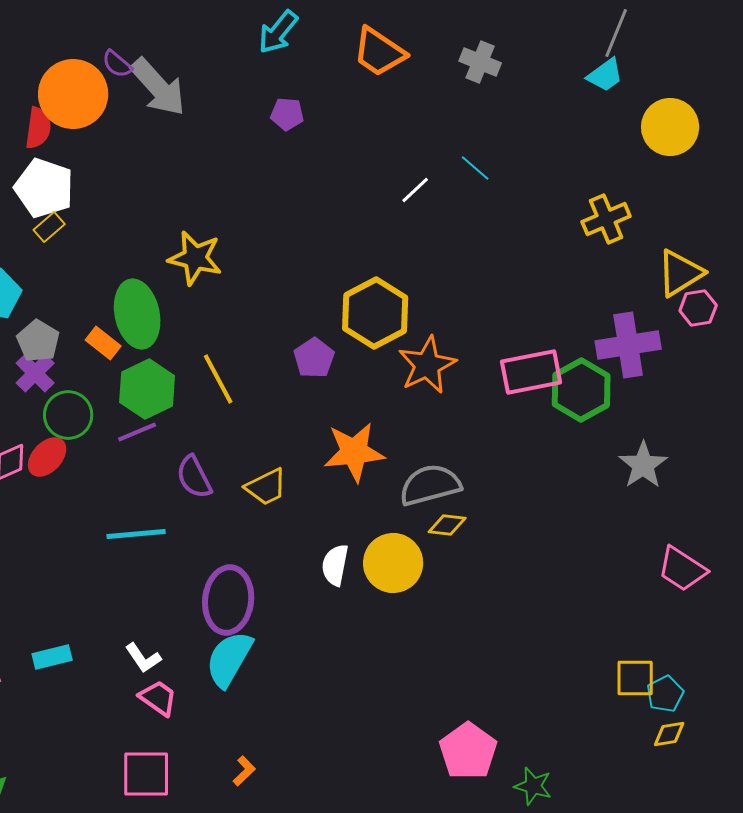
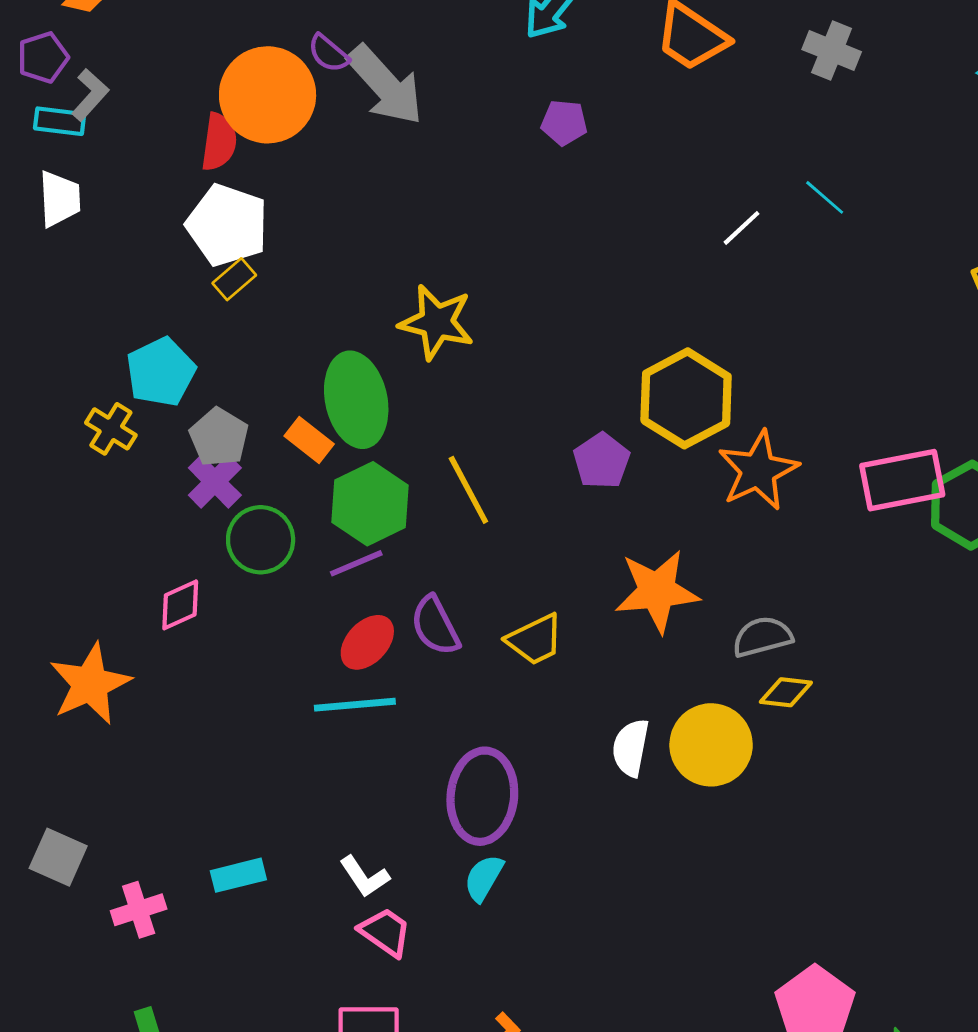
red ellipse: (47, 457) -> (367, 642), moved
gray semicircle: (430, 485) -> (762, 637), size x0.7
cyan semicircle: (229, 659) -> (484, 878), size x0.6

